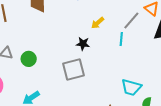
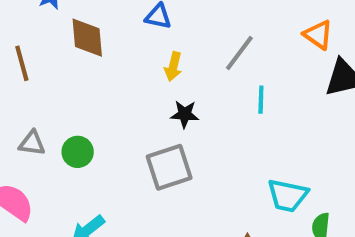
gray line: (131, 20) -> (239, 53), moved
yellow arrow: (98, 23) -> (173, 67), moved, turned -32

